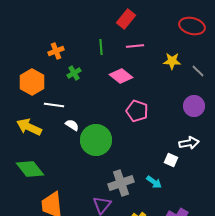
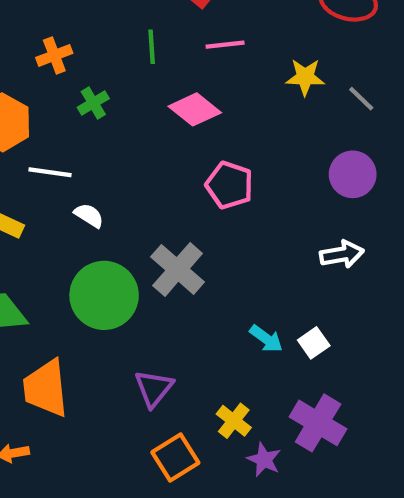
green circle: (96, 140) -> (104, 295), moved
white square: (171, 160) -> (314, 343), moved, turned 32
gray cross: (121, 183) -> (178, 269), moved, turned -30

